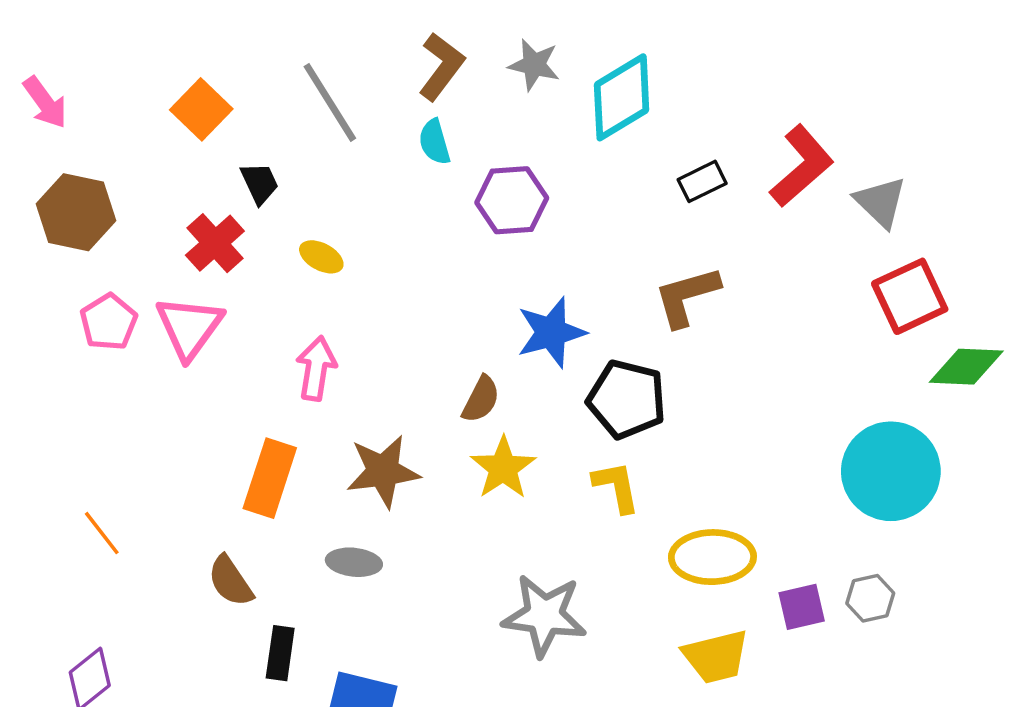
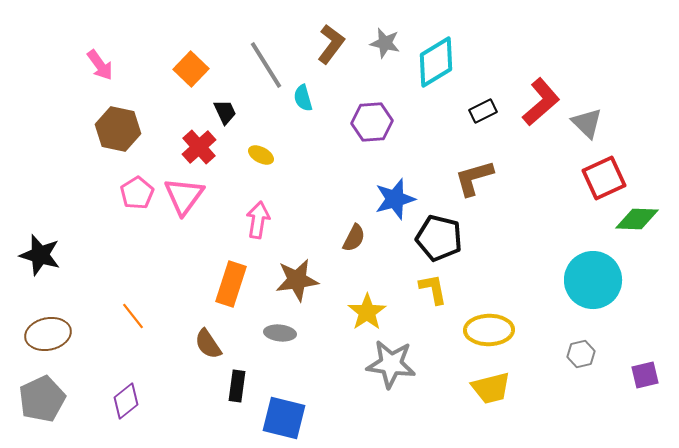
cyan semicircle: (435, 142) -> (303, 98), moved
yellow star: (503, 468) -> (367, 312), moved
purple square: (802, 607) -> (645, 375), moved

